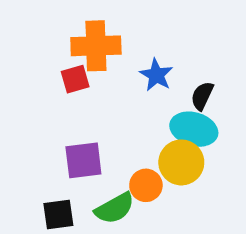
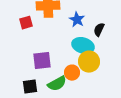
red square: (75, 79) -> (26, 23), moved
cyan ellipse: (194, 129) -> (83, 46), moved

